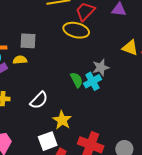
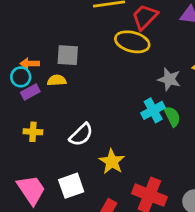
gray star: (101, 67) -> (169, 79), moved, turned 30
green semicircle: (77, 80) -> (172, 116), moved
white square: (48, 141) -> (71, 186), moved

